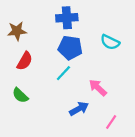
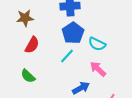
cyan semicircle: (110, 42) -> (97, 44), moved
blue pentagon: (70, 48) -> (73, 33), turned 30

